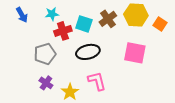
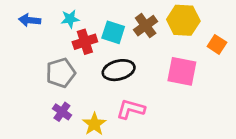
blue arrow: (22, 15) -> (30, 20), turned 126
orange square: (160, 24) -> (217, 44), moved
pink L-shape: (97, 81) -> (131, 109), turned -60

